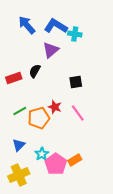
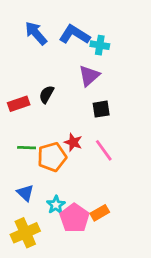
purple triangle: (51, 50) -> (89, 76), moved
green line: (20, 111) -> (27, 148), turned 32
blue triangle: (19, 145) -> (25, 193), turned -32

